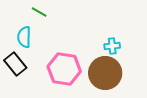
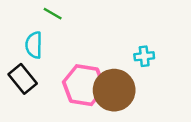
brown circle: (105, 73) -> (114, 90), moved

